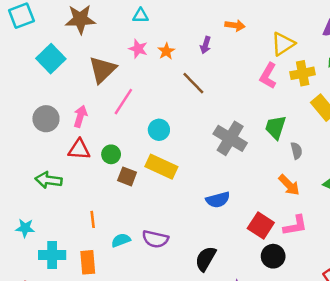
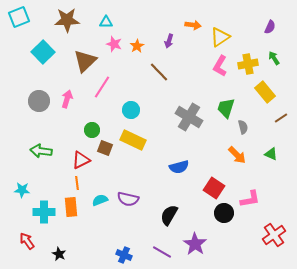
cyan triangle: (141, 16) -> (106, 22), moved
yellow triangle: (283, 44) -> (220, 37), moved
red triangle: (79, 149) -> (81, 160), moved, turned -30
pink L-shape: (295, 226) -> (250, 199), moved
orange rectangle: (88, 262) -> (71, 207), moved

